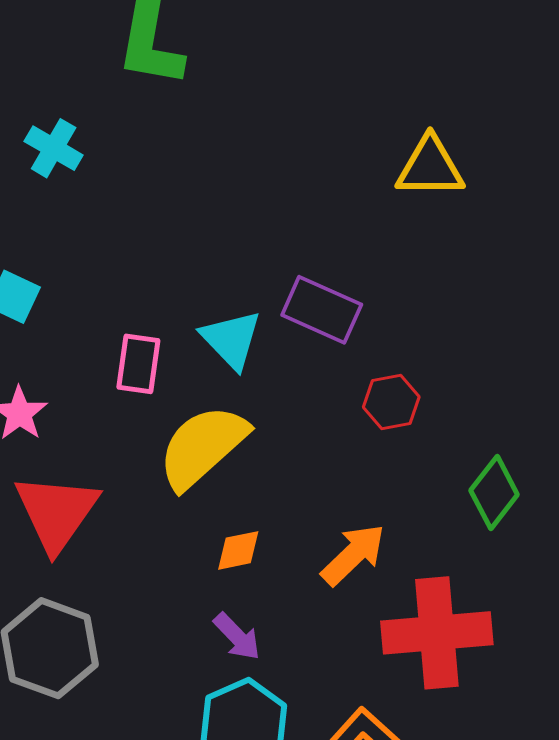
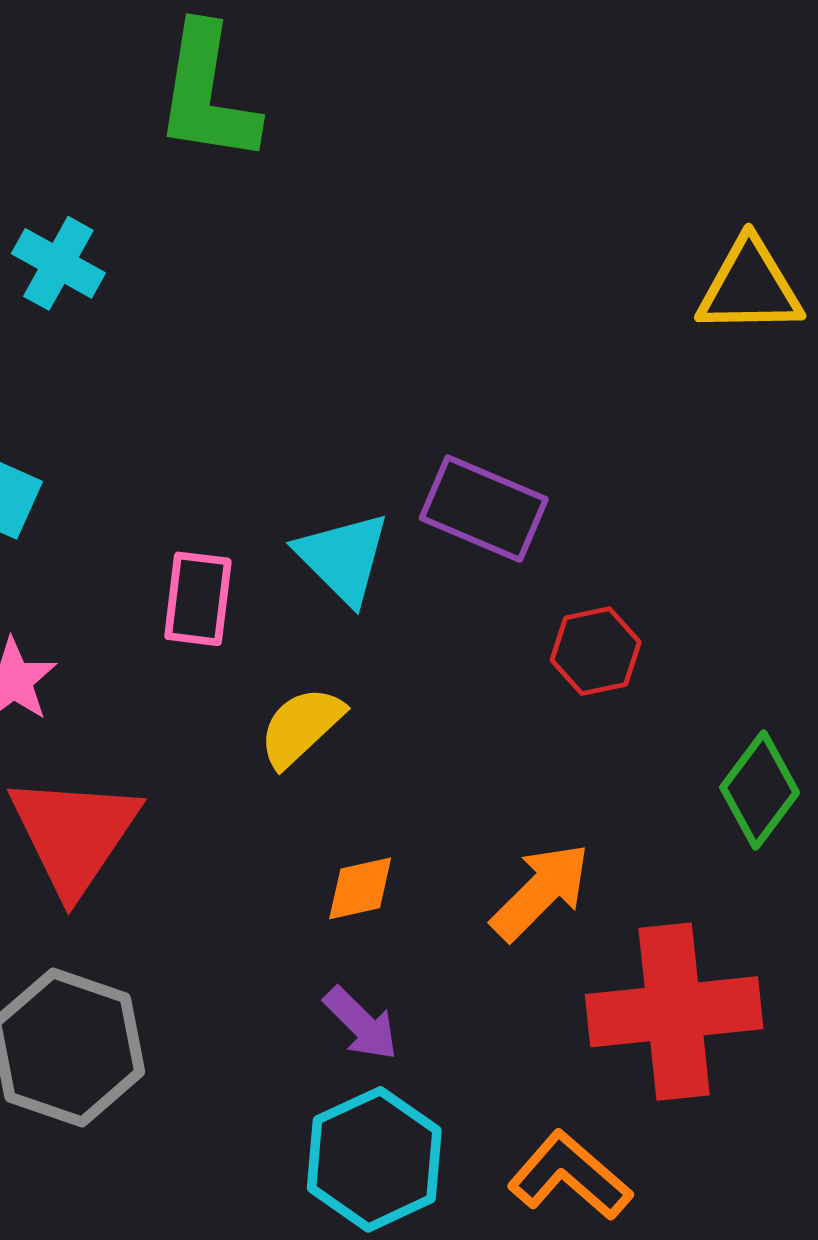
yellow triangle: (430, 167) -> (750, 287), moved
yellow semicircle: (203, 447) -> (301, 727), size x0.6

